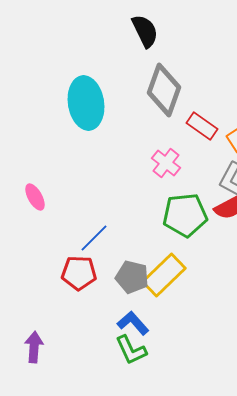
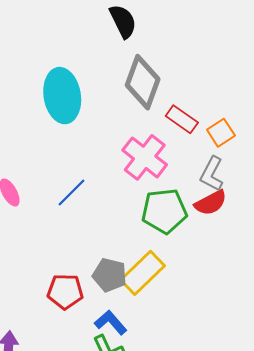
pink cross: (166, 163) -> (145, 157), size x1.5
blue line: (94, 238) -> (71, 192), moved
red pentagon: (79, 273) -> (65, 291), moved

